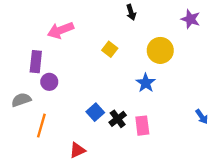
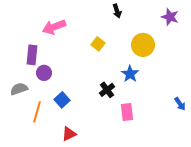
blue square: (95, 112) -> (62, 100), moved
black cross: (118, 119) -> (107, 90), moved

